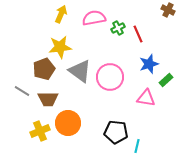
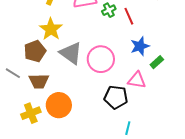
yellow star: (60, 47) -> (51, 29), turned -30
black pentagon: (116, 132) -> (116, 97), moved

